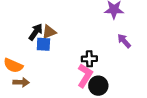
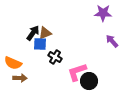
black cross: (89, 59) -> (55, 57), moved, turned 32
pink L-shape: (85, 76) -> (77, 72), turned -140

